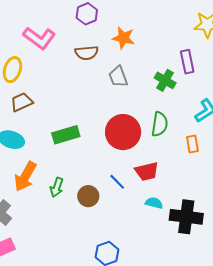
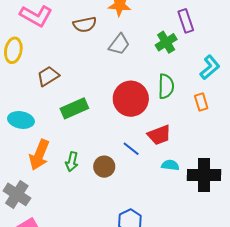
gray trapezoid: (118, 77) -> (119, 44), turned -115
green cross: (165, 80) -> (166, 42), turned 35
brown trapezoid: (22, 102) -> (48, 76), moved

